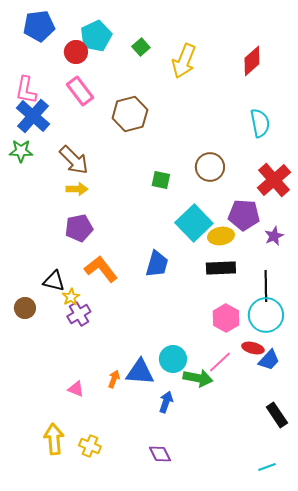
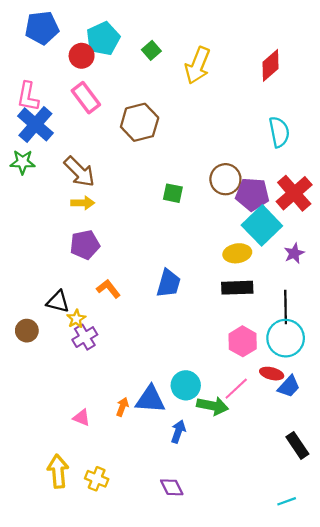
purple pentagon: (244, 215) -> (252, 194), moved
cyan square: (194, 223) -> (262, 225), moved
orange L-shape: (101, 269) -> (108, 289), size x0.7

